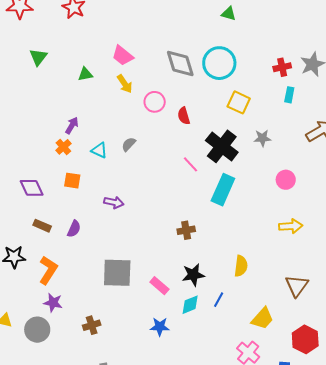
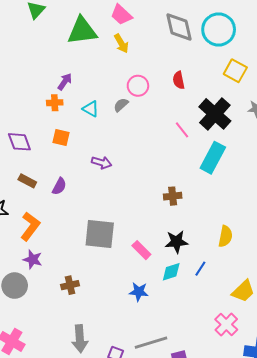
green triangle: (85, 74) -> (82, 31), size x2.0
pink circle: (155, 102) -> (138, 86), moved
orange cross: (63, 147) -> (55, 103), turned 35

